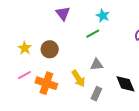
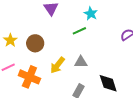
yellow arrow: (78, 78) -> (57, 65), moved, turned 66

